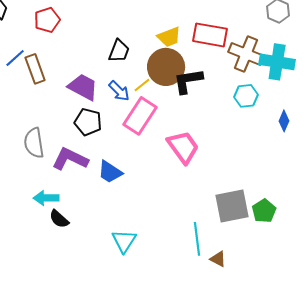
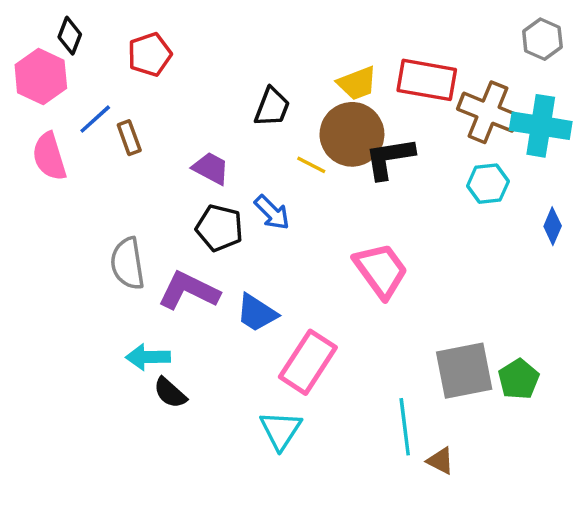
brown rectangle: (35, 69) -> (129, 138), size x0.7
yellow line: (142, 85) -> (311, 165), turned 66
purple trapezoid: (83, 87) -> (211, 168), size x0.7
blue arrow: (119, 91) -> (272, 213), moved
pink rectangle: (140, 116) -> (308, 362), moved

